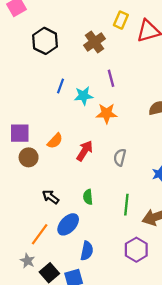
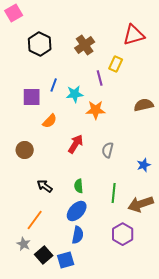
yellow rectangle: (121, 20) -> (116, 64), moved
purple square: (20, 133) -> (32, 97), moved
orange semicircle: (55, 141) -> (50, 121), moved
blue ellipse: (68, 224) -> (77, 211), moved

